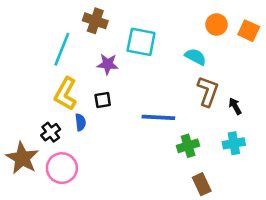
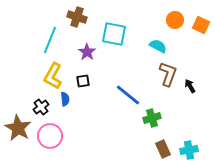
purple star: (108, 64) -> (87, 52), turned 30
blue line: (158, 117) -> (128, 95), turned 36
cyan cross: (234, 143) -> (189, 150), moved

